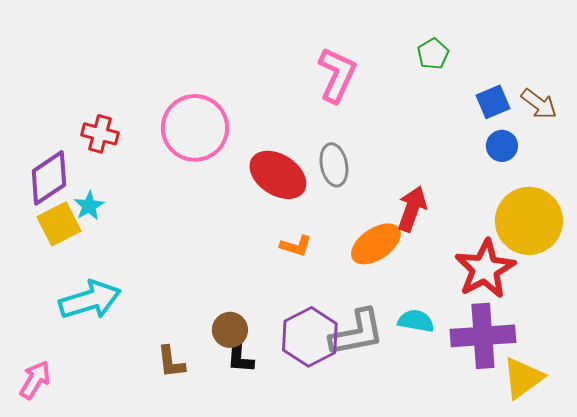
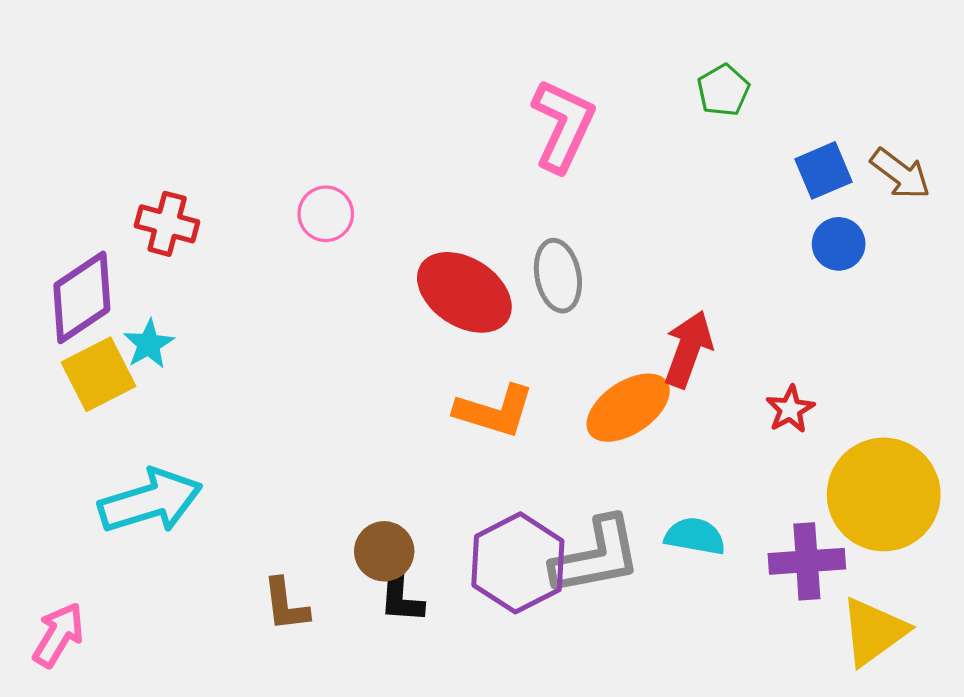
pink circle: (195, 128) -> (326, 214), size x0.5
yellow circle: (529, 221) -> (884, 494), moved
orange L-shape: (296, 246) -> (494, 411), size x1.5
red star: (485, 269) -> (790, 409), moved, size x0.5
purple cross: (483, 336) -> (807, 561), size x0.7

